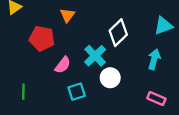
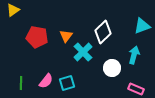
orange triangle: (67, 15) -> (66, 36), moved
pink semicircle: (63, 65) -> (46, 81), moved
white circle: (110, 78) -> (112, 68), moved

